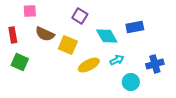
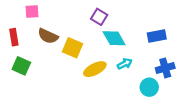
purple square: (80, 16) -> (99, 17), moved
blue rectangle: (135, 27) -> (157, 36), moved
cyan circle: (131, 82) -> (149, 87), moved

